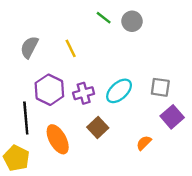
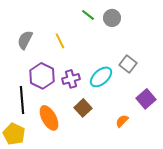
gray square: (160, 87) -> (128, 64), moved, turned 30

